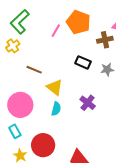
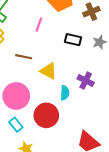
pink line: (56, 31) -> (39, 25), moved
cyan semicircle: (56, 109) -> (65, 93), moved
red circle: (43, 145) -> (46, 115), moved

